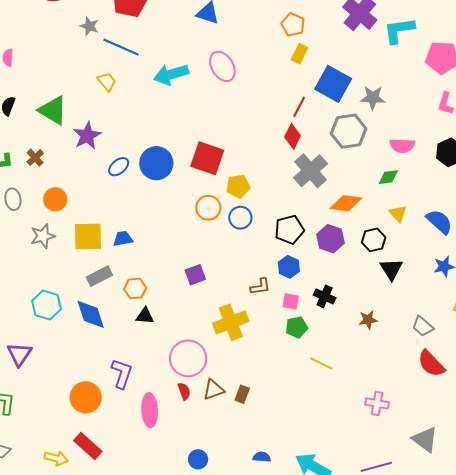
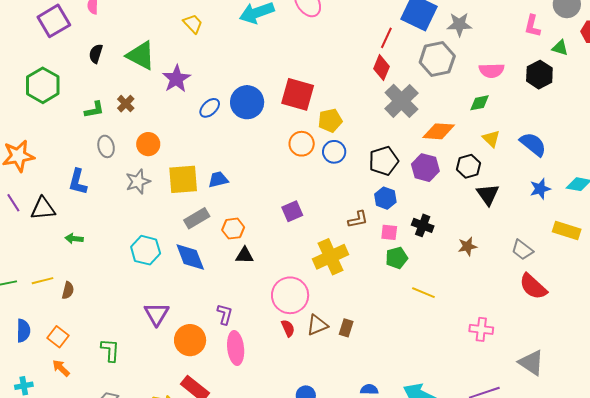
purple triangle: (19, 354) -> (157, 314), moved
purple L-shape: (122, 374) -> (225, 314), size x0.7
pink ellipse: (150, 410) -> (236, 348), moved

